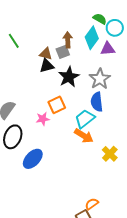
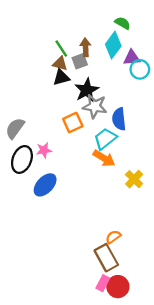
cyan circle: (115, 28) -> (140, 69), moved
green line: (14, 41) -> (61, 49), moved
gray star: (100, 79) -> (95, 106), moved, turned -30
pink star: (43, 119) -> (44, 150), moved

